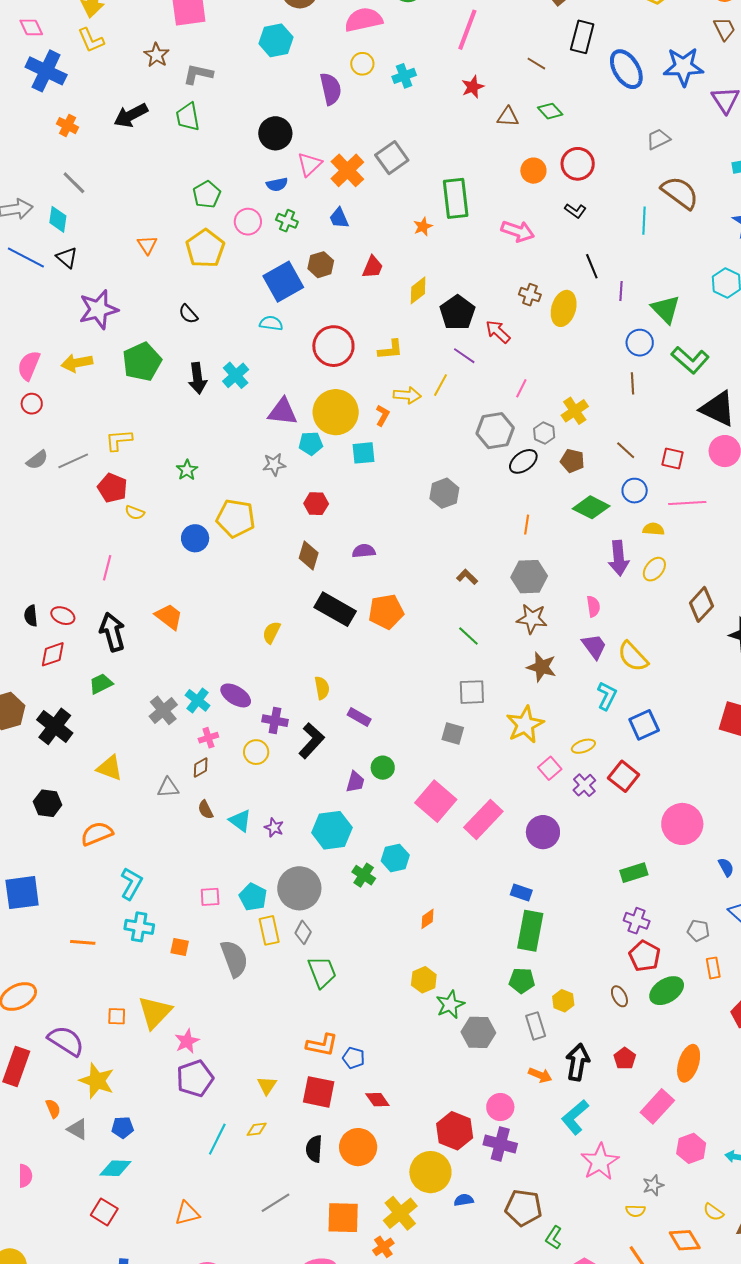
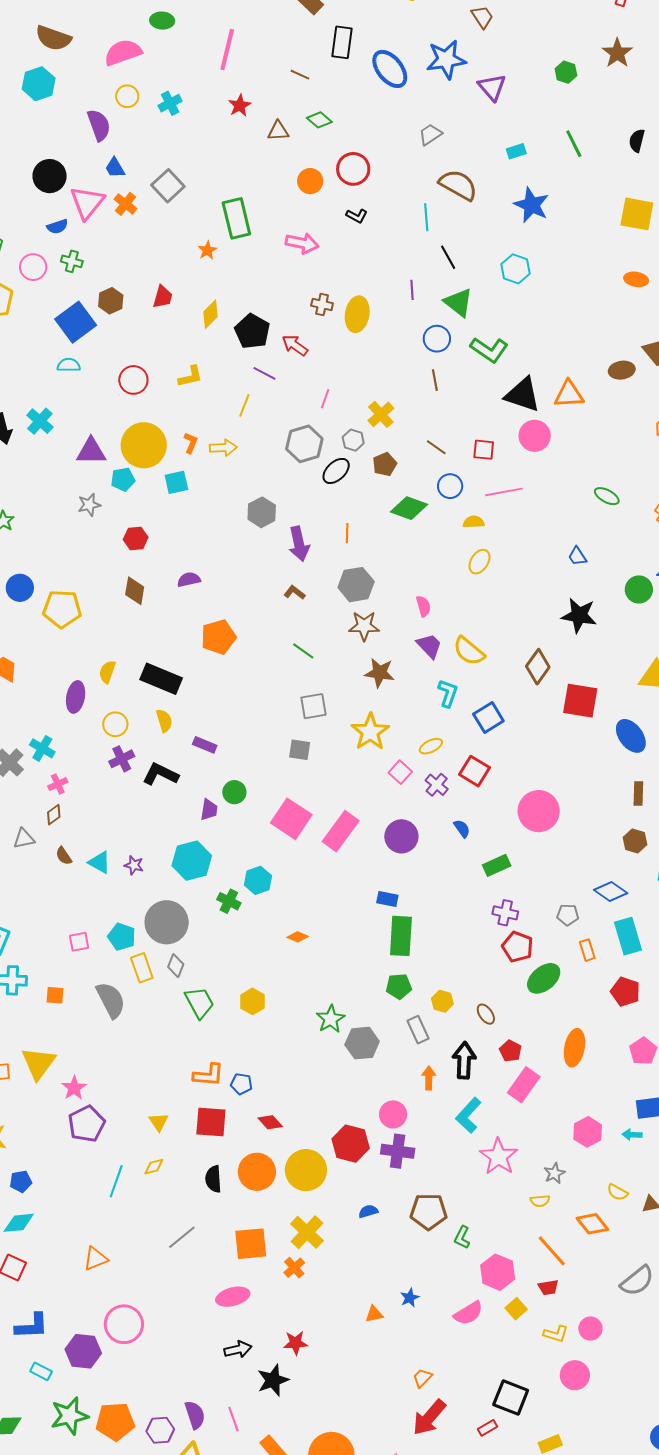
pink triangle: (310, 164) -> (87, 203), size x1.4
orange cross: (347, 170) -> (126, 204), size x0.7
blue trapezoid: (339, 218) -> (115, 168), moved
black line: (592, 266) -> (448, 257), moved
red circle: (333, 346) -> (133, 380), size x0.7
yellow arrow: (407, 395) -> (223, 448), moved
brown pentagon: (572, 461) -> (385, 464), turned -30
yellow pentagon: (236, 518) -> (62, 609), moved
purple arrow: (619, 558) -> (299, 544), moved
brown diamond: (701, 604) -> (538, 667), moved
black rectangle: (335, 609) -> (161, 679), moved
purple ellipse: (236, 695) -> (76, 697), moved, turned 76
purple cross: (275, 721) -> (122, 759), turned -30
black L-shape: (311, 741) -> (160, 774), turned -99
yellow circle: (256, 752) -> (115, 724), moved
blue semicircle: (726, 867) -> (462, 829), moved
orange diamond: (428, 919) -> (298, 937), turned 65
yellow hexagon: (424, 980) -> (253, 1001), moved
brown ellipse: (619, 996) -> (486, 1014), moved
orange arrow: (540, 1075) -> (429, 1078), turned -105
pink rectangle: (657, 1106) -> (524, 1085), moved
yellow circle: (430, 1172) -> (306, 1170), moved

